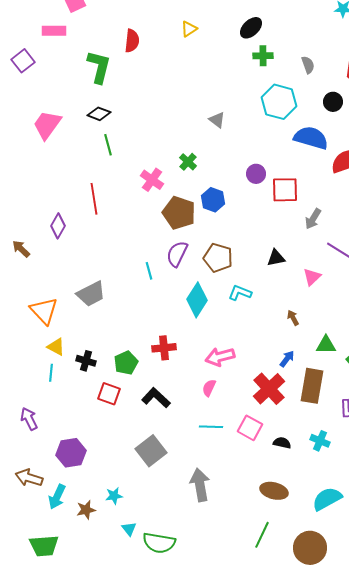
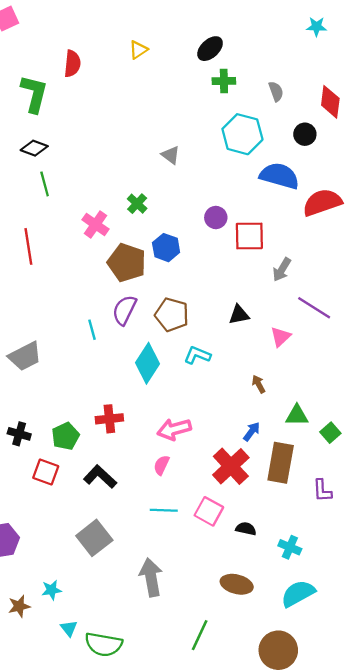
cyan cross: (320, 441) -> (290, 547), moved
green line: (262, 535) -> (200, 635), moved

